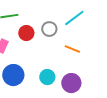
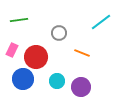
cyan line: (74, 18) -> (101, 22), moved
red circle: (26, 33) -> (36, 57), moved, size x1.5

